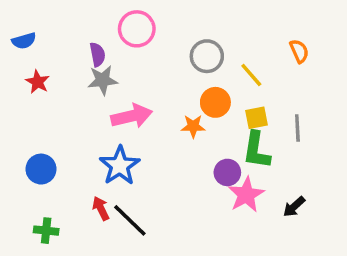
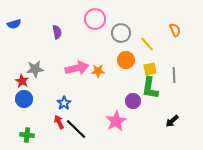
pink circle: (137, 29) -> (95, 19), moved
gray star: (103, 80) -> (35, 69), moved
red star: (38, 82) -> (22, 81), moved
orange star: (193, 126) -> (98, 71), moved
blue star: (120, 166) -> (64, 103), moved, size x0.6
pink star: (246, 195) -> (116, 121), moved

